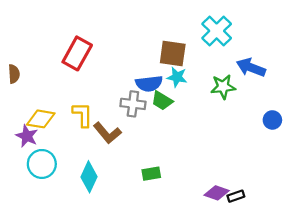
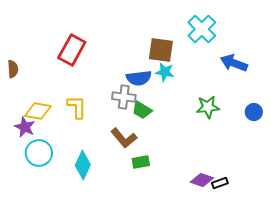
green star: (223, 87) -> (208, 107), moved
green trapezoid: (162, 101) -> (142, 110), moved
brown L-shape: (107, 133) -> (124, 138), moved

